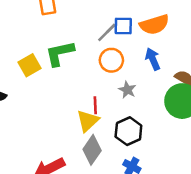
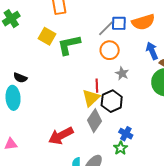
blue arrow: (153, 59) -> (152, 51), moved
yellow square: (29, 65) -> (47, 36), moved, turned -30
black hexagon: (128, 131) -> (112, 101), moved

